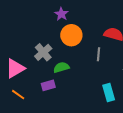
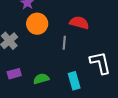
green semicircle: (61, 67) -> (41, 79), moved

